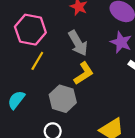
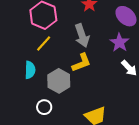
cyan semicircle: (16, 100) -> (30, 70), moved, turned 132

